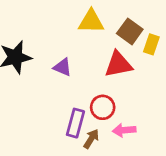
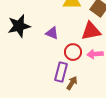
red circle: (103, 107) -> (73, 52), moved
pink arrow: (124, 130) -> (95, 54), moved

